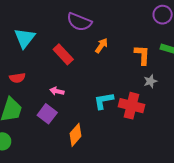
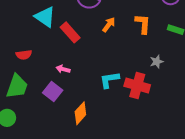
cyan triangle: (25, 38) -> (45, 17), moved, turned -35
orange L-shape: (142, 55) -> (143, 24), moved

